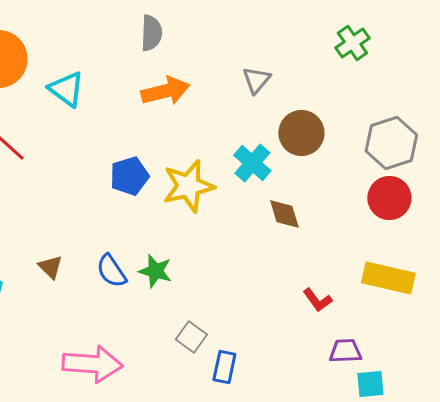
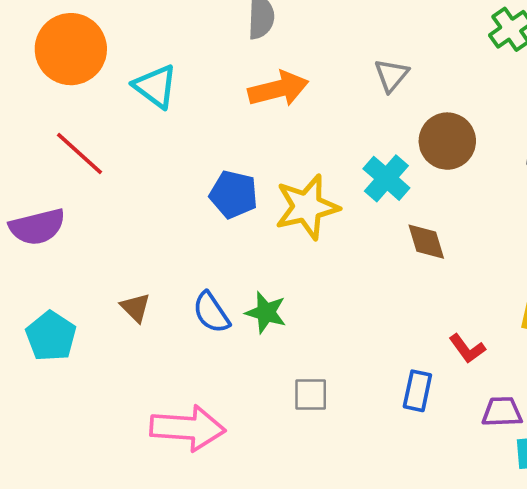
blue pentagon: (129, 176) -> (234, 194), turned 30
gray square: (191, 337) -> (311, 395), turned -36
blue rectangle: (224, 367) -> (417, 391), moved

